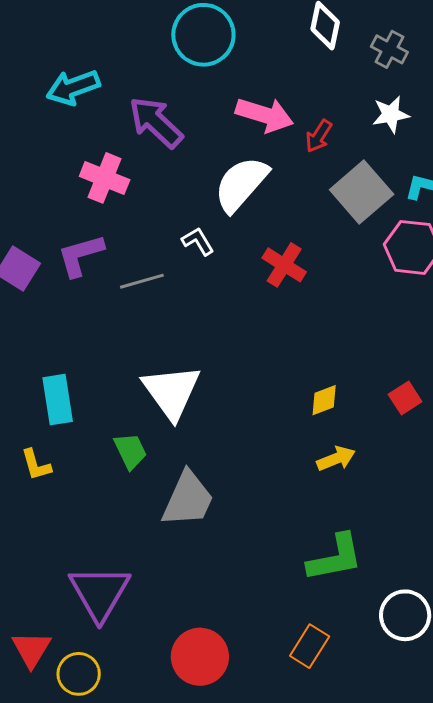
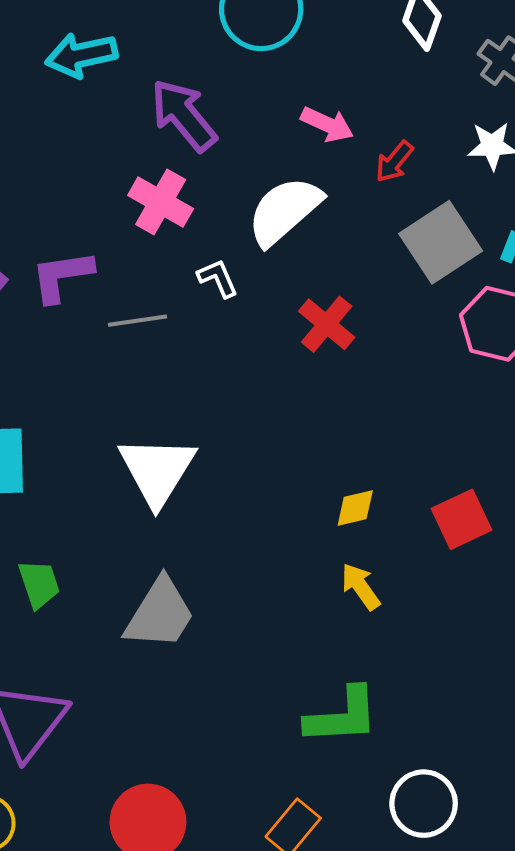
pink arrow: (265, 115) -> (327, 124), size x0.7
pink cross: (105, 178) -> (161, 202), moved
red square: (405, 398) -> (462, 519), size x1.4
green trapezoid: (130, 451) -> (39, 584), moved
yellow arrow: (336, 459) -> (361, 587), turned -111

